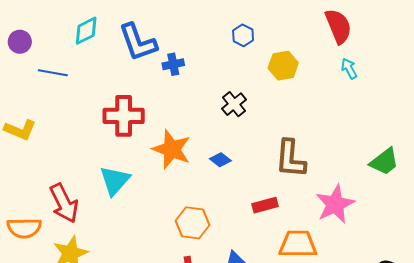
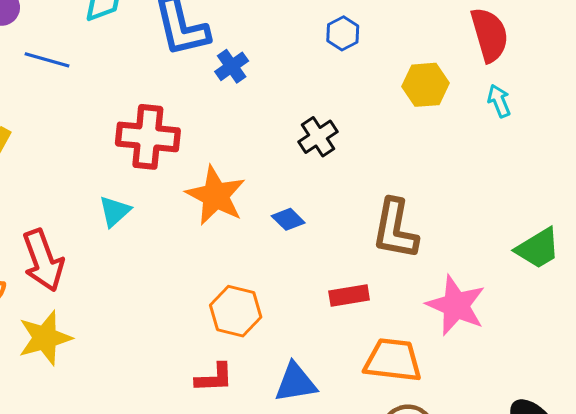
blue cross: (173, 64) -> (232, 66), turned -30
yellow hexagon: (283, 66) -> (425, 85), moved
cyan triangle: (115, 181) -> (115, 211), moved, size x0.7
pink star: (335, 204) -> (456, 305), turned -30

